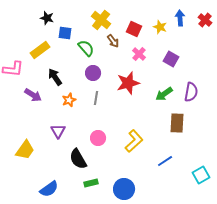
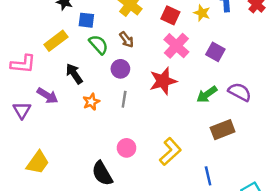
brown arrow: (113, 41) -> (127, 40), moved
green semicircle: (86, 48) -> (99, 45), moved
pink cross: (139, 54) -> (176, 46), size x1.5
purple semicircle: (191, 92) -> (240, 92), turned -72
brown rectangle: (177, 123) -> (223, 130), turned 66
purple triangle: (58, 131) -> (22, 110), moved
blue line: (165, 161) -> (208, 176), turned -70

